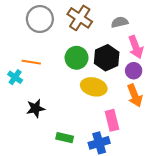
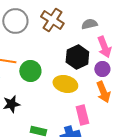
green circle: (77, 58) -> (30, 71), moved

